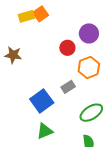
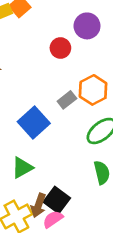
orange hexagon: (89, 68) -> (93, 90), moved
green triangle: (45, 131) -> (22, 168), moved

